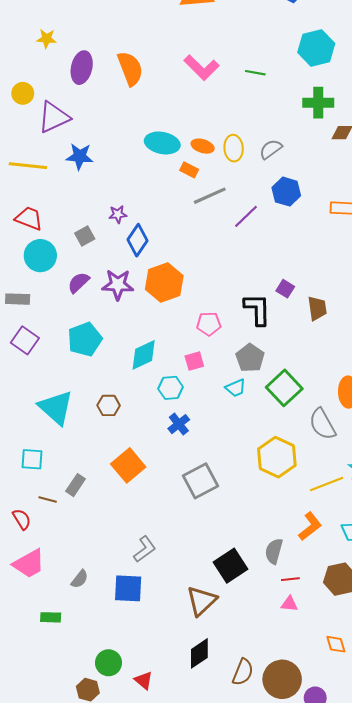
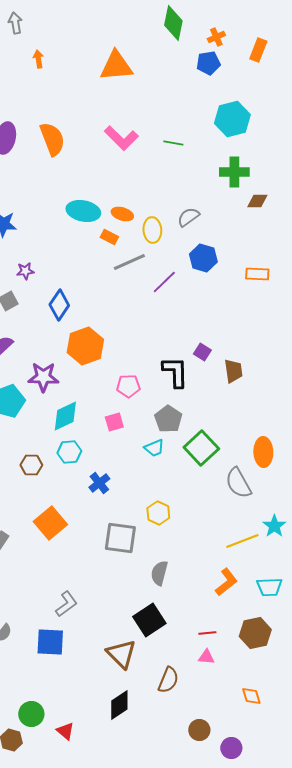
yellow ellipse: (234, 148) -> (152, 230), moved
purple star: (118, 214) -> (25, 271), moved
purple star: (118, 285) -> (43, 377), moved
cyan hexagon: (171, 388) -> (69, 452), moved
yellow hexagon: (277, 457) -> (158, 513), moved, size x0.6
gray square: (200, 481) -> (120, 538), turned 36
gray semicircle: (274, 551) -> (159, 573), moved
brown triangle: (202, 601) -> (121, 654), turned -32
brown semicircle: (243, 672) -> (168, 680), moved
brown circle: (282, 679) -> (199, 730), size x0.6

